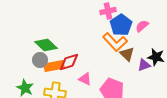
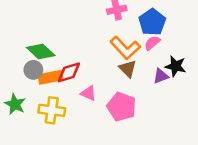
blue pentagon: (121, 25) -> (152, 22), moved
pink semicircle: (142, 26) -> (152, 43), moved
brown triangle: (127, 54) -> (128, 69), moved

